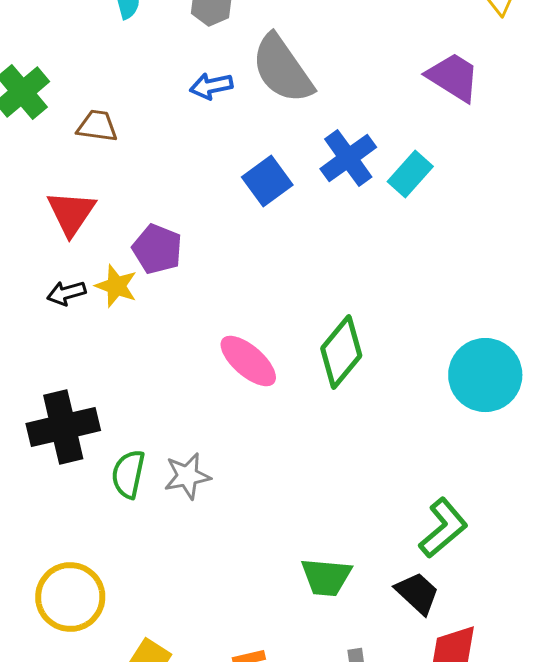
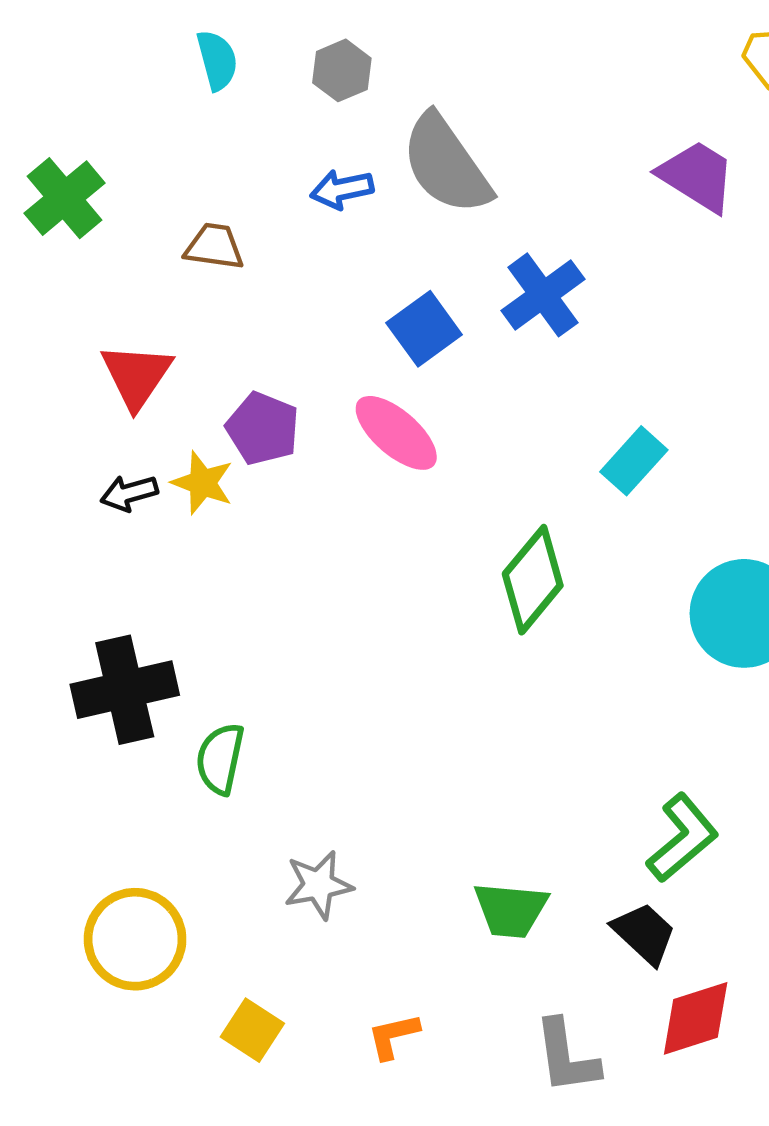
brown trapezoid: (97, 126) -> (214, 247), moved
cyan rectangle: (410, 174) -> (634, 461), moved
pink ellipse: (248, 361) -> (396, 433), moved
gray star: (187, 476) -> (318, 885), moved

